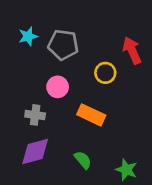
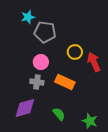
cyan star: (28, 36) -> (28, 17), moved
red arrow: (132, 50) -> (94, 62), moved
gray cross: (35, 115) -> (37, 82), moved

